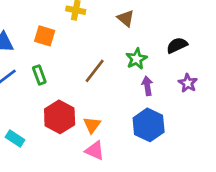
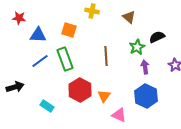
black semicircle: (177, 45) -> (157, 37), moved
brown line: (95, 71) -> (106, 56), turned -42
green rectangle: (39, 75) -> (65, 59), size x1.6
pink triangle: (95, 151) -> (119, 115), moved

